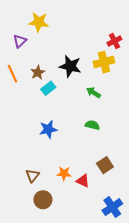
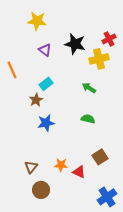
purple triangle: (20, 41) -> (45, 50), moved, turned -40
black star: (70, 66) -> (75, 44), moved
brown star: (38, 73) -> (36, 100), moved

